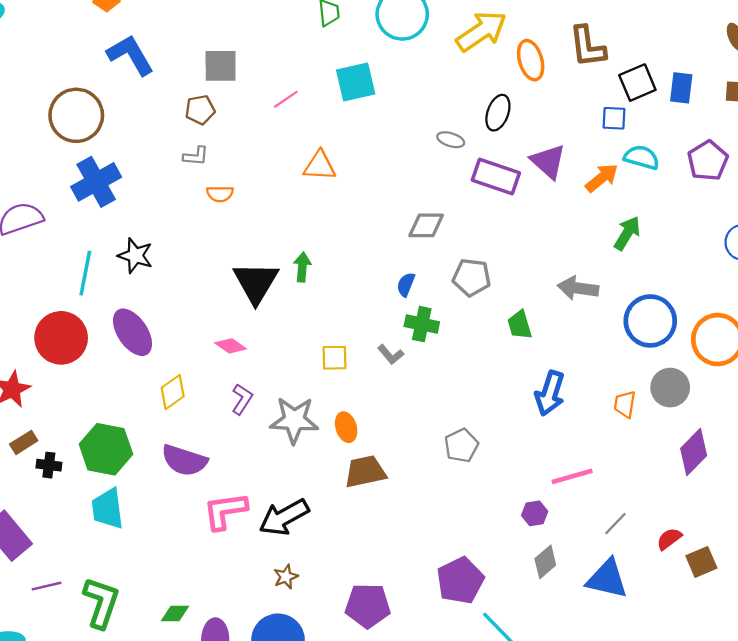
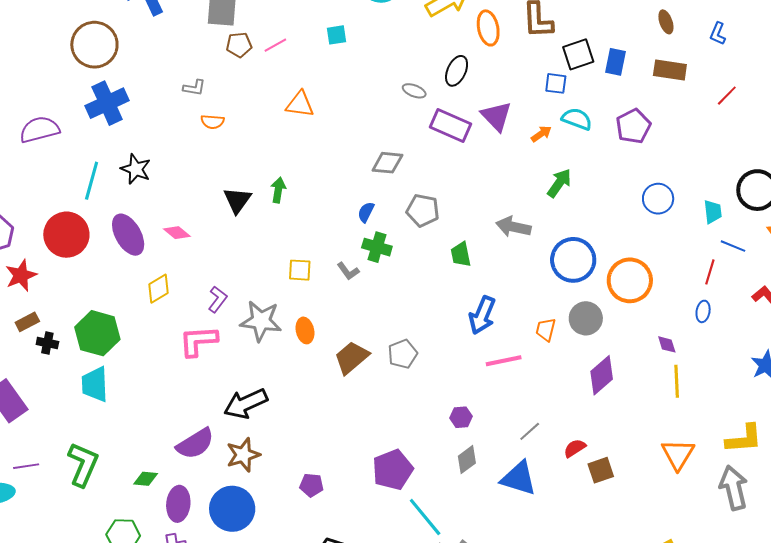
cyan square: (356, 82) -> (337, 35), size x0.6
brown pentagon: (200, 110) -> (239, 45), moved
orange arrow: (602, 178) -> (541, 134), size x0.7
black triangle: (256, 282) -> (237, 200), size x0.7
pink diamond: (231, 346) -> (177, 233), moved
purple semicircle: (184, 460) -> (195, 444), moved, turned -54
brown trapezoid: (365, 472) -> (352, 358), moved, turned -33
pink line: (572, 476) -> (504, 361), moved
pink L-shape: (225, 511) -> (198, 341), moved
brown star: (286, 577) -> (243, 455), size x1.6
purple line: (46, 586) -> (26, 466), moved
purple pentagon: (368, 606) -> (311, 485), size x0.6

